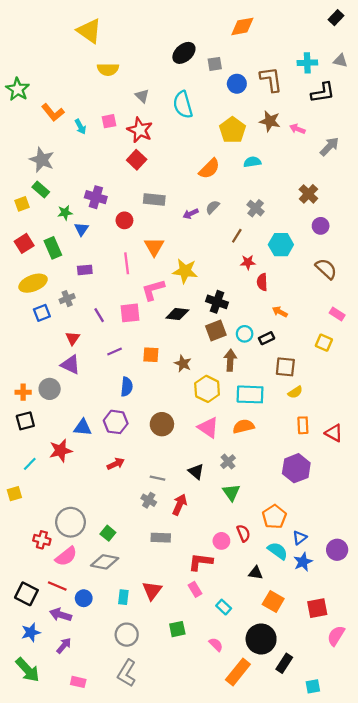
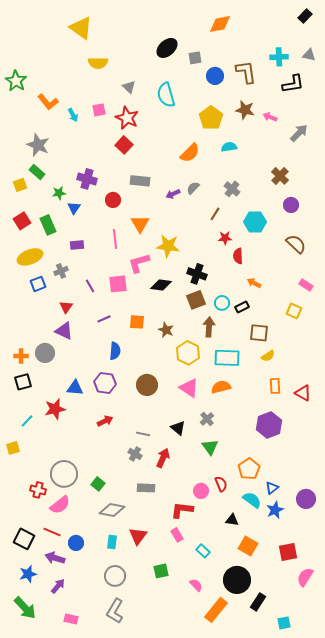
gray diamond: (105, 562) -> (112, 510), moved

